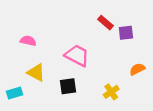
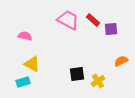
pink trapezoid: (77, 56) -> (68, 20), moved
black square: (68, 86) -> (77, 74), moved
cyan rectangle: (15, 93) -> (23, 82), moved

